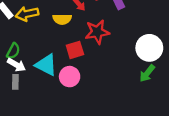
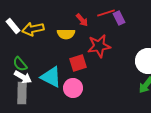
green semicircle: (13, 51) -> (20, 64), turned 112
gray rectangle: (15, 82) -> (22, 93), size x1.5

